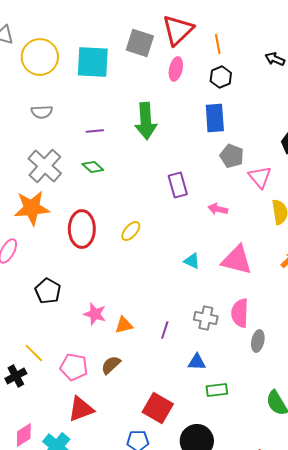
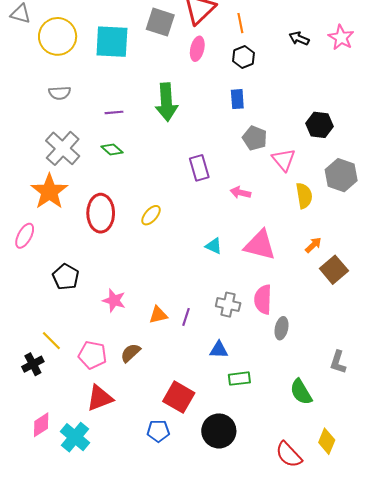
blue rectangle: (215, 118) -> (237, 99), size x0.7
orange star: (32, 208) -> (49, 192), turned -30
orange triangle: (124, 325) -> (158, 315), moved

